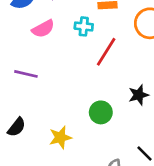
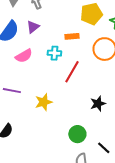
green circle: (101, 112) -> (77, 134), moved
yellow star: (60, 137) -> (44, 102), moved

